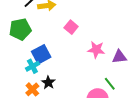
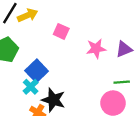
black star: (48, 83) -> (53, 100), size x1.5
green line: (110, 84) -> (122, 82), turned -40

